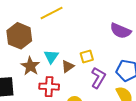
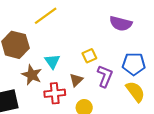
brown triangle: (68, 66) -> (76, 80), moved

